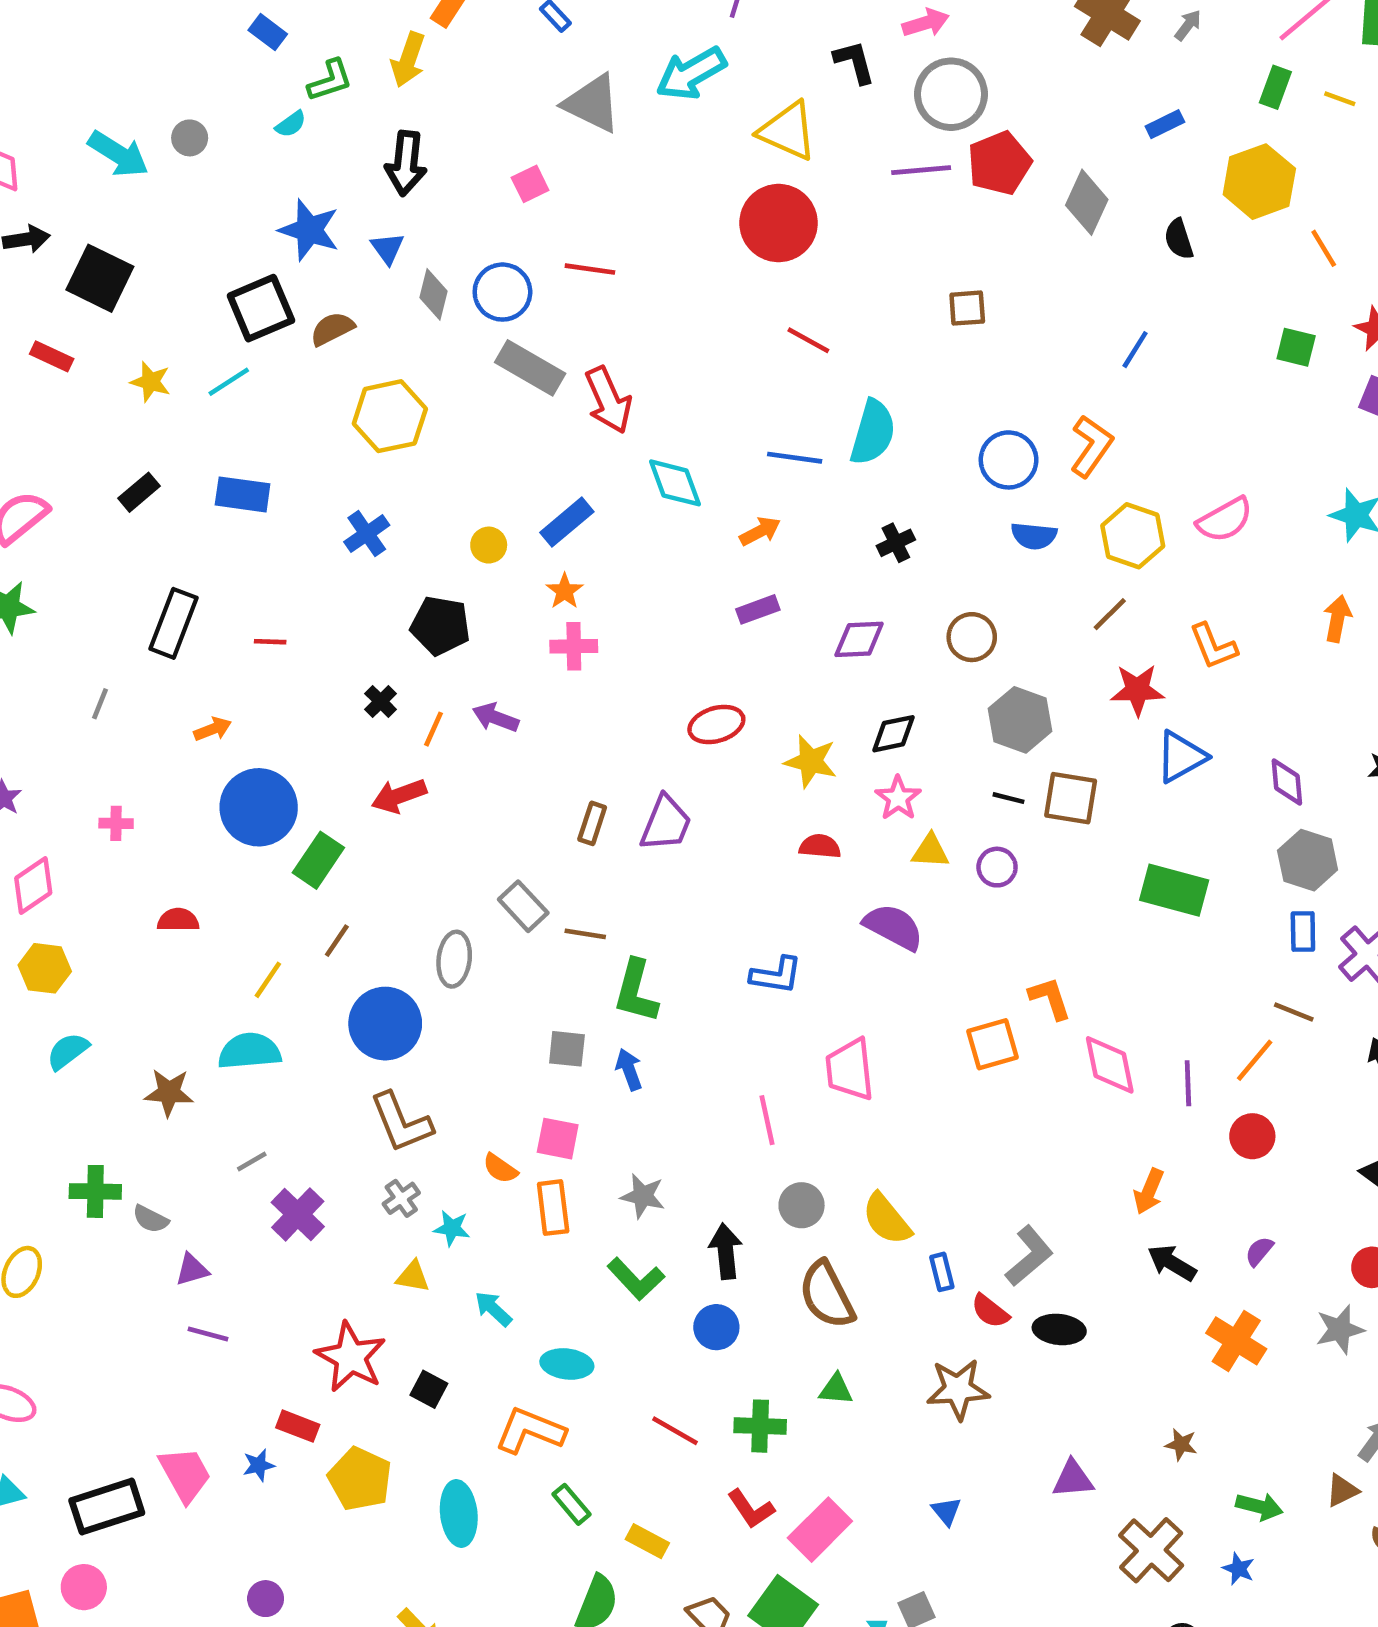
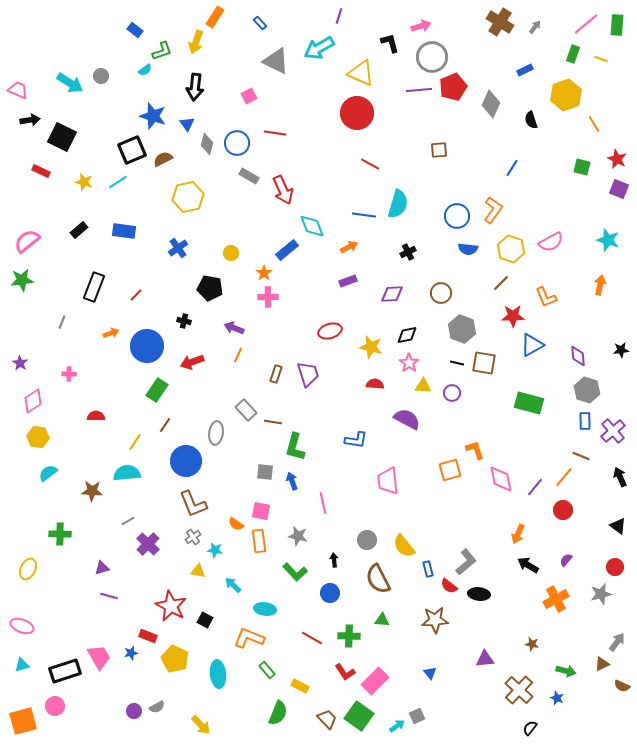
gray rectangle: (530, 368) -> (249, 176), size x0.7
blue rectangle: (567, 522) -> (287, 250), moved
red line: (270, 642) -> (136, 295), turned -48
black cross: (381, 701) -> (184, 321), turned -32
orange line: (433, 729) -> (238, 355), moved
blue circle: (259, 807) -> (147, 346), moved
purple trapezoid: (666, 823) -> (308, 374), turned -40
purple line: (1188, 1083) -> (535, 487), turned 42
pink line: (767, 1120) -> (323, 503), moved
gray semicircle: (151, 1219) -> (157, 707), moved, turned -56
black arrow: (726, 1251) -> (334, 560), size x0.6
orange cross: (1236, 1341) -> (556, 599), turned 30

